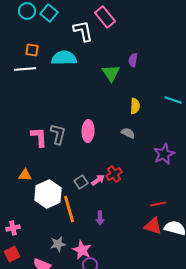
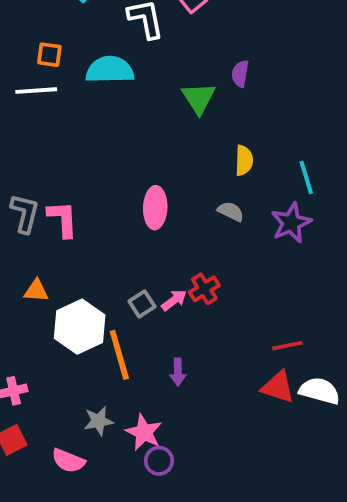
cyan line: (173, 100) -> (306, 177), moved, turned 54
gray L-shape: (58, 134) -> (25, 213), moved
purple star: (164, 154) -> (291, 223), moved

